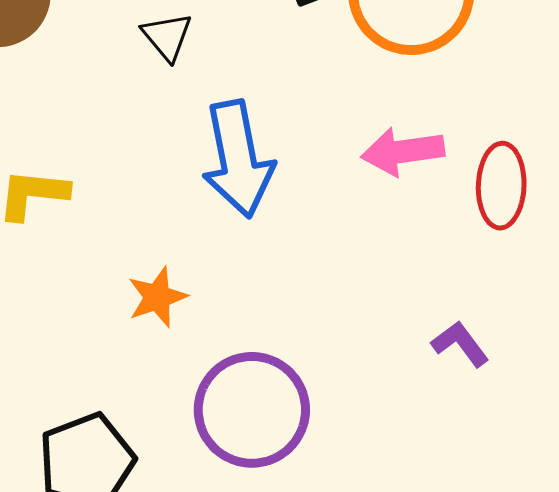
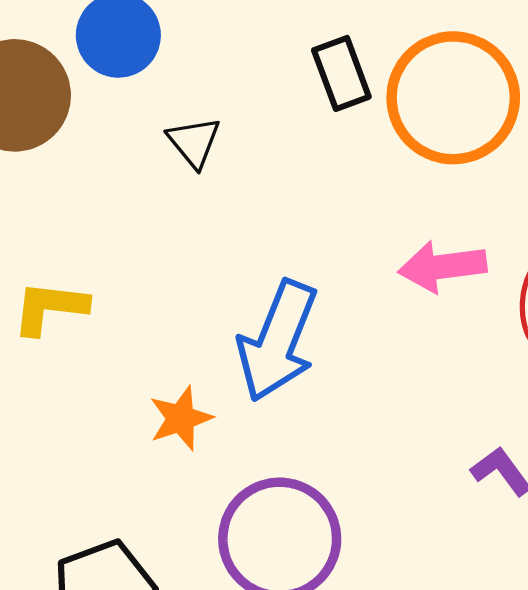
blue arrow: (238, 159) -> (278, 341), moved, turned 32

